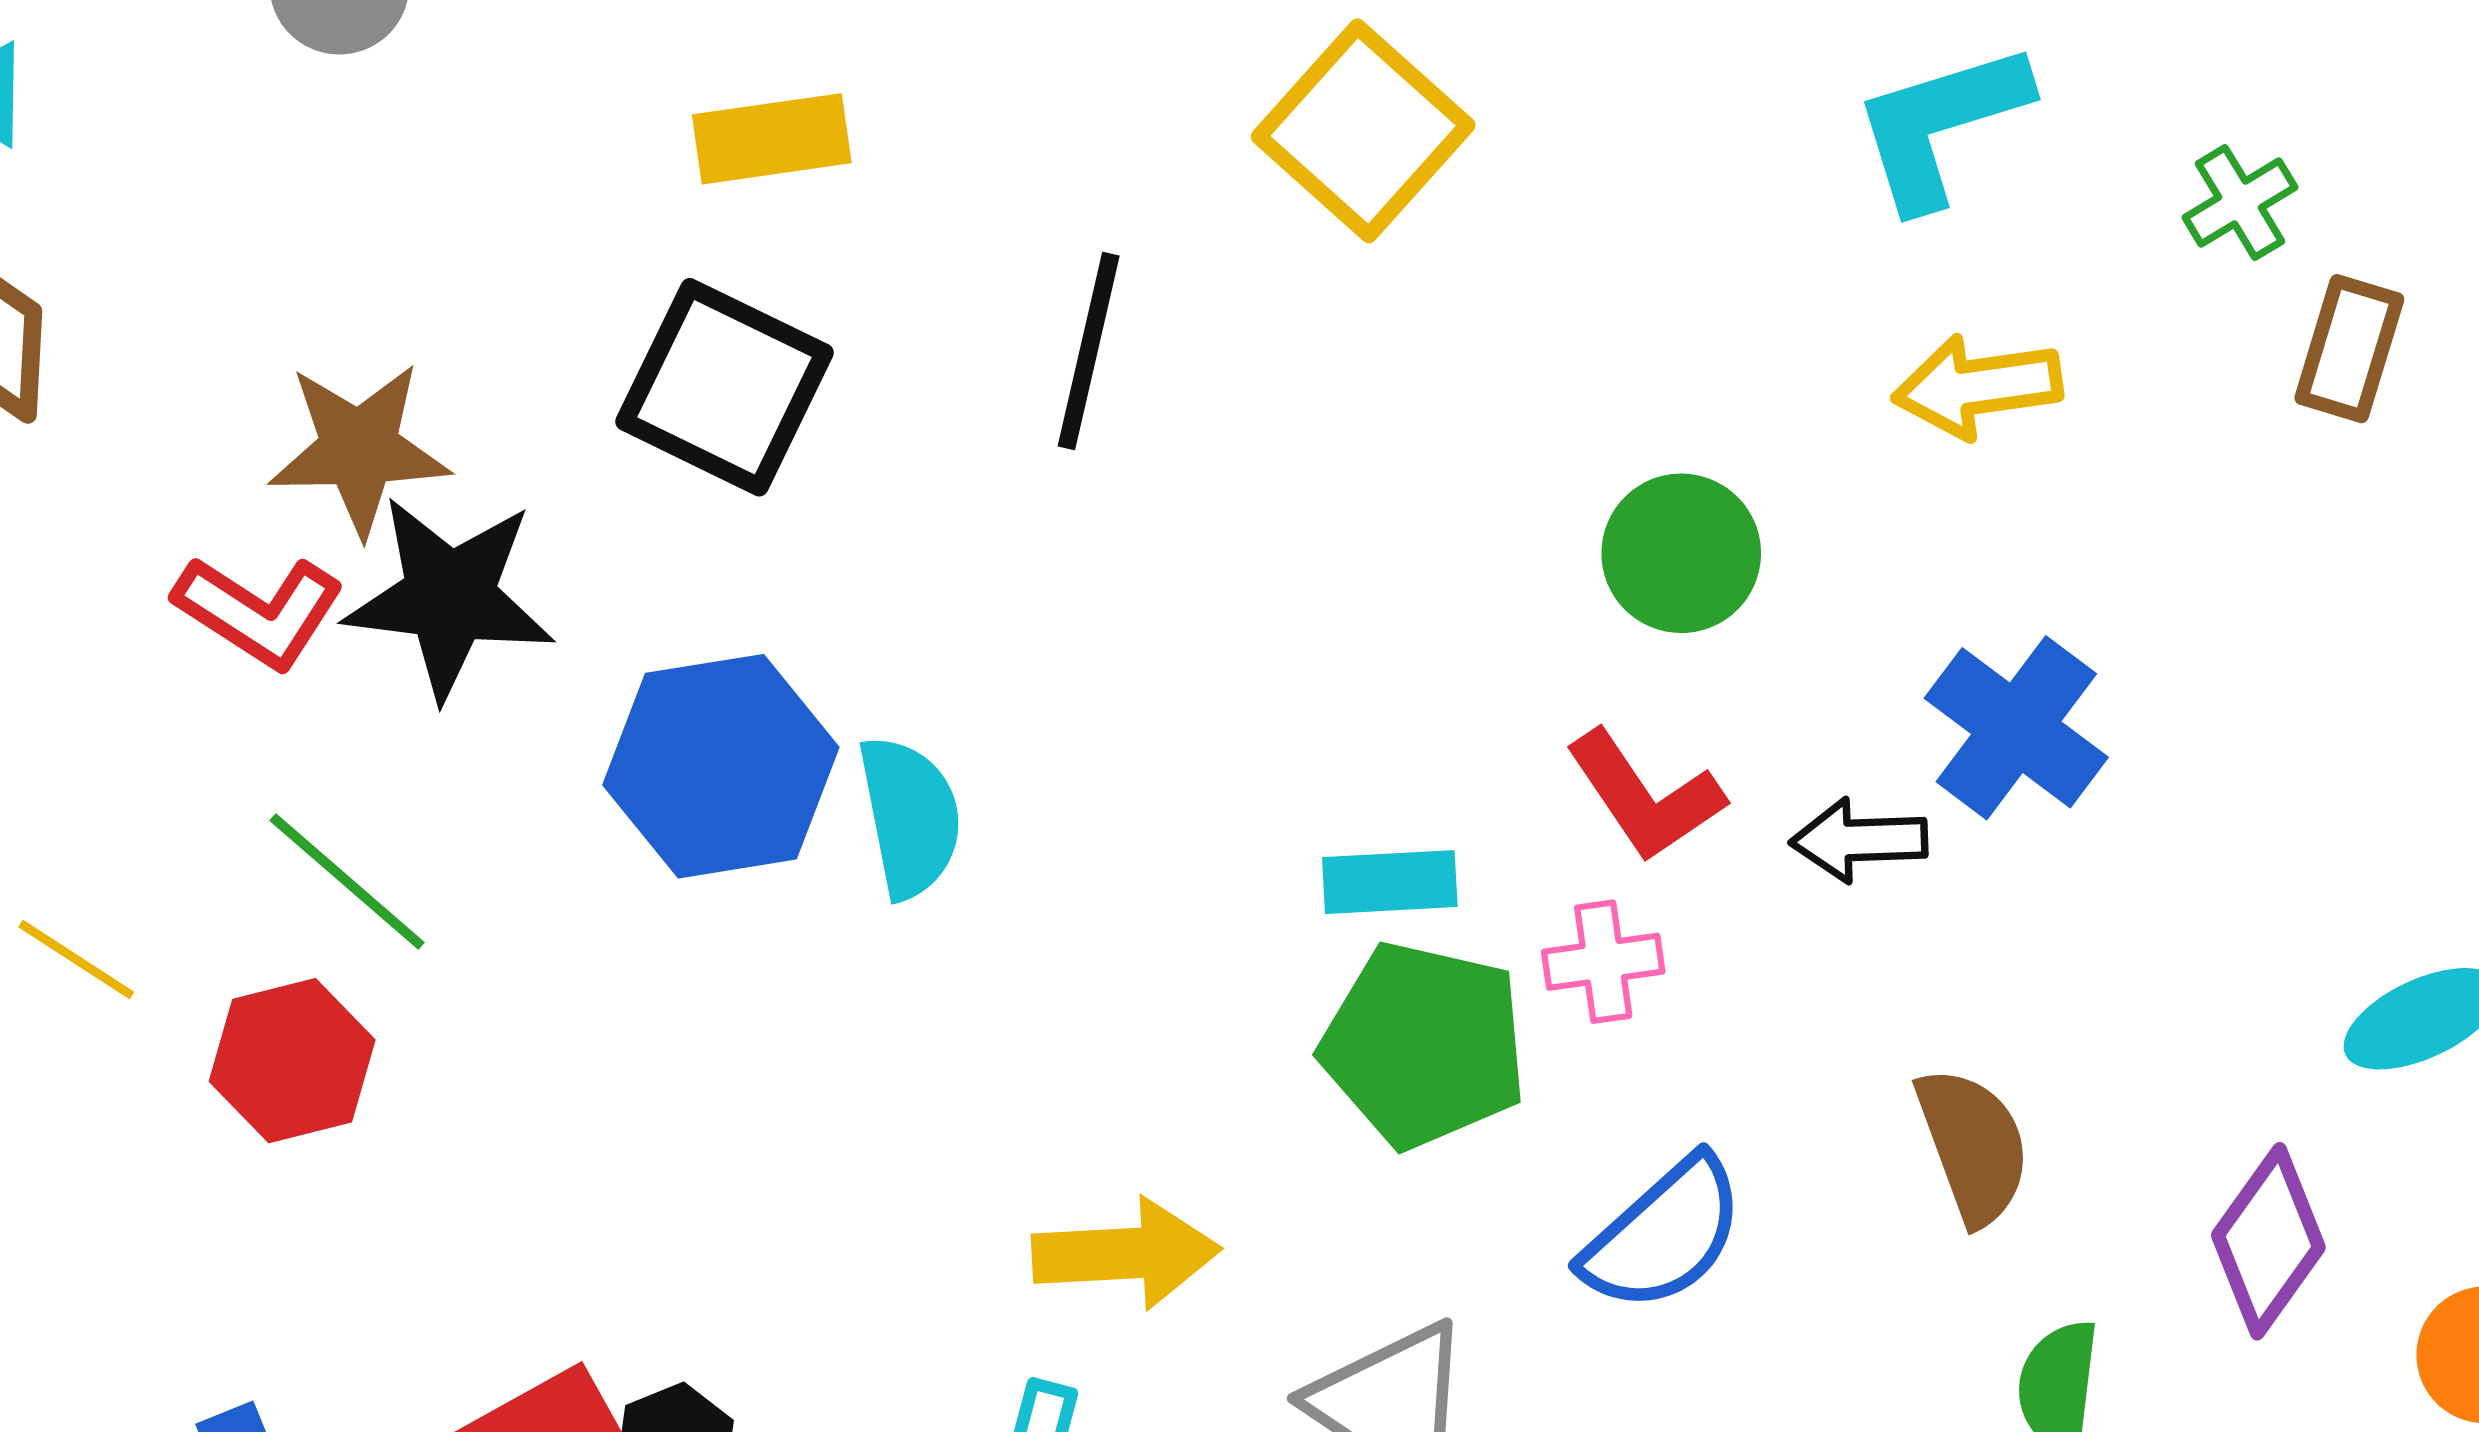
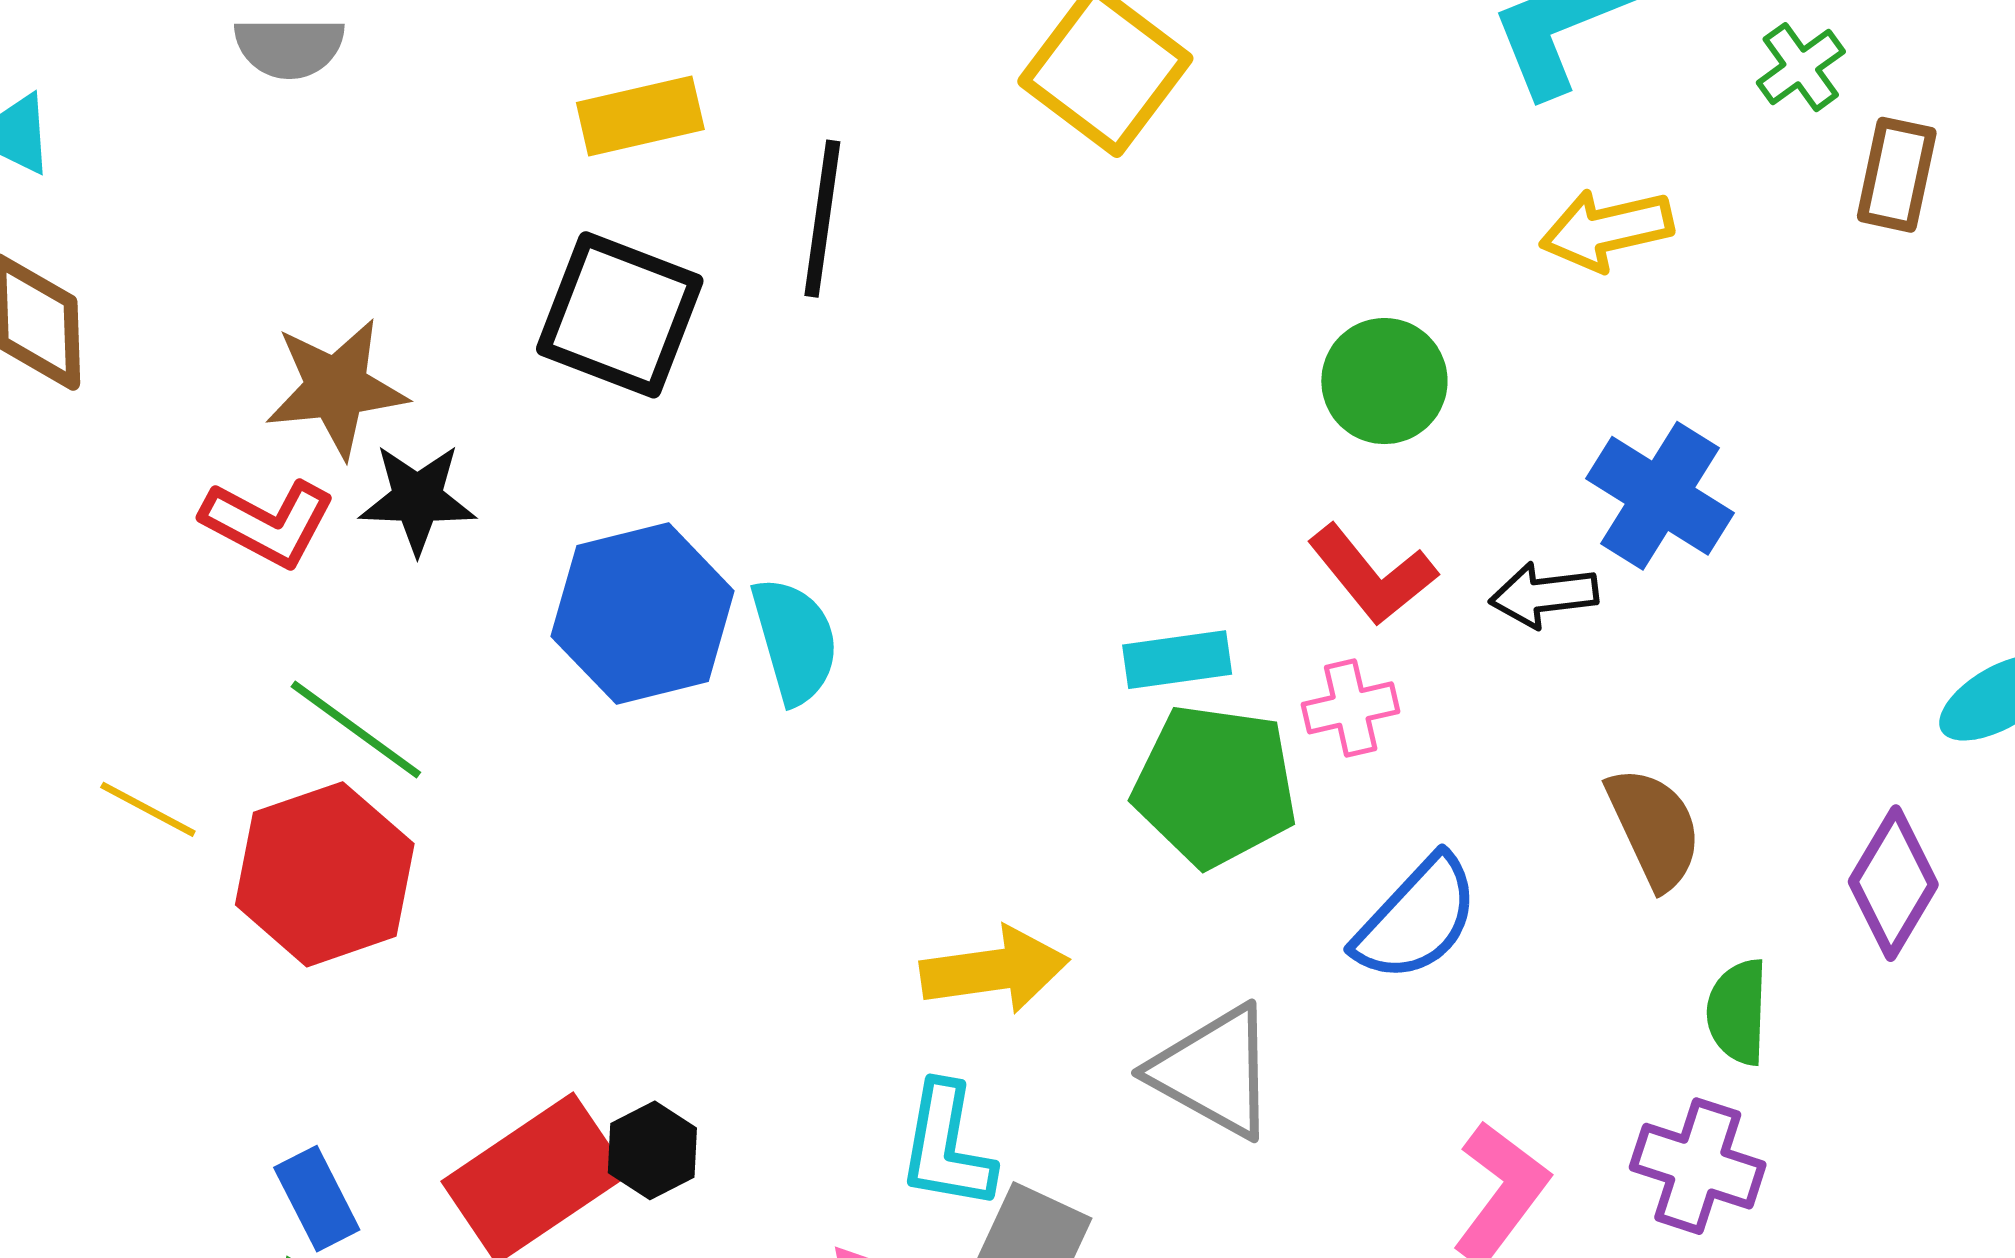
black line: (1089, 351) -> (822, 219), moved
black star: (449, 597) -> (417, 499), size x0.7
red hexagon: (292, 1061) -> (325, 874), size x1.4

